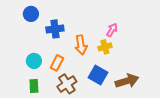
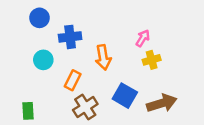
yellow cross: (105, 47) -> (152, 60), moved
cyan circle: (34, 61) -> (43, 60), moved
green rectangle: (34, 86) -> (28, 111), moved

